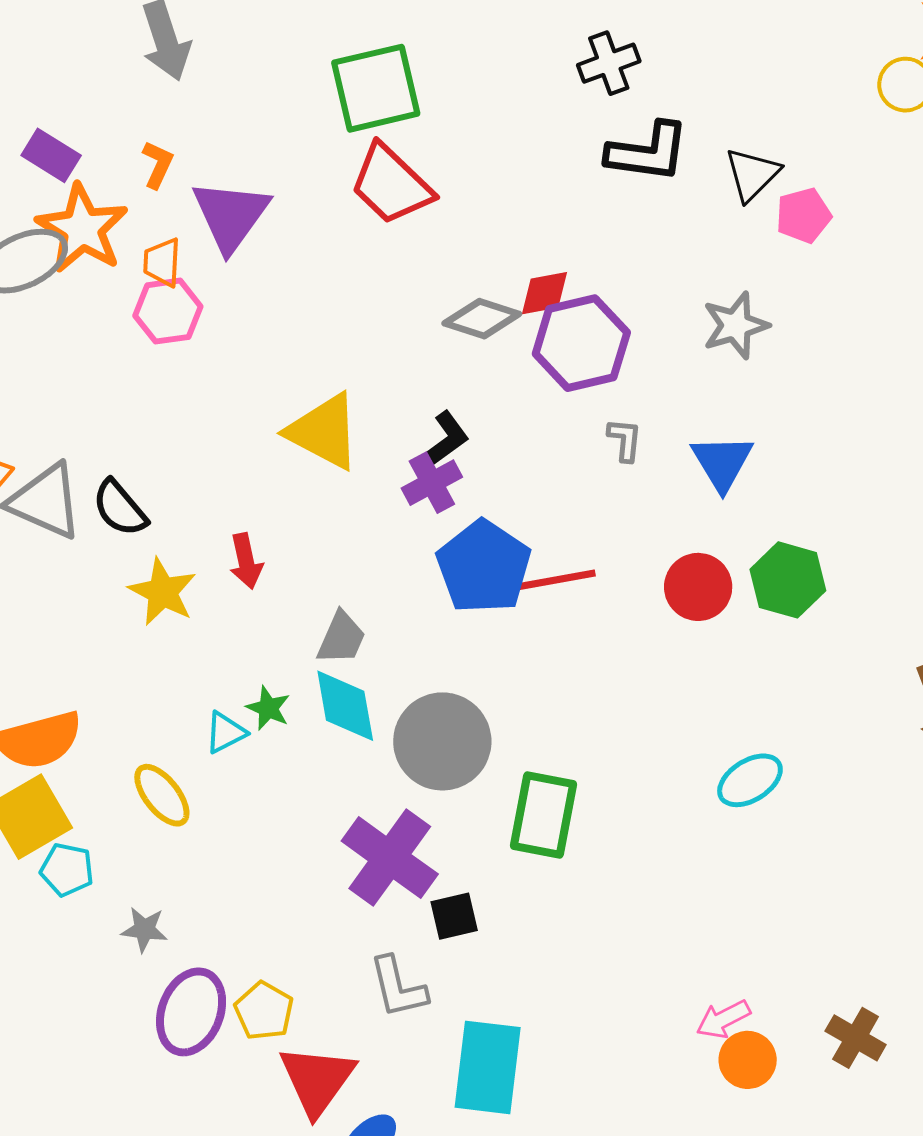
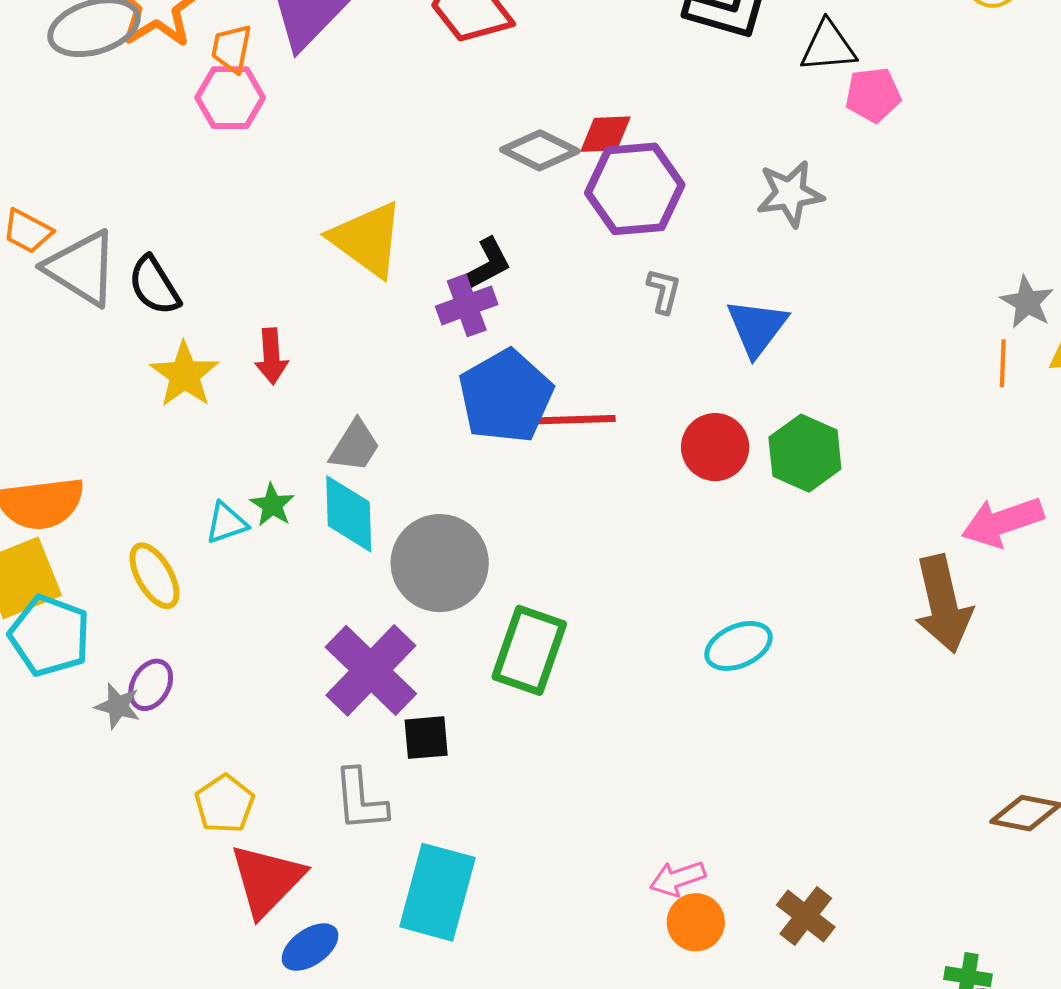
black triangle: (752, 174) -> (828, 47), turned 32
cyan pentagon: (67, 870) -> (50, 636), size x1.5
purple ellipse: (191, 1012) -> (151, 685), moved, size x0.6

